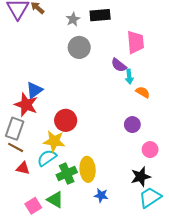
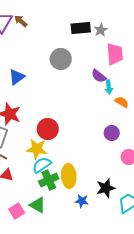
gray star: (73, 19) -> (101, 30), moved
blue triangle: (34, 90) -> (17, 77), moved
cyan semicircle: (47, 158) -> (42, 165), moved
black star: (141, 177) -> (106, 188), moved

